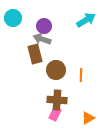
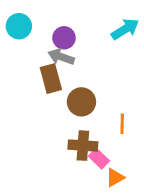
orange line: (81, 75) -> (122, 124), moved
pink rectangle: (55, 114) -> (99, 159), moved, turned -72
orange triangle: (88, 118) -> (115, 178), moved

